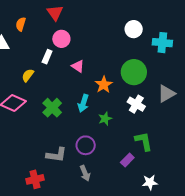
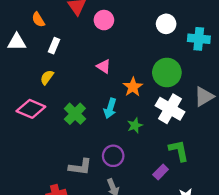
orange semicircle: (21, 24) -> (38, 20), turned -48
pink circle: (61, 39) -> (104, 20), moved
white rectangle: (47, 57) -> (54, 46), moved
white cross: (136, 104) -> (170, 109), size x1.4

